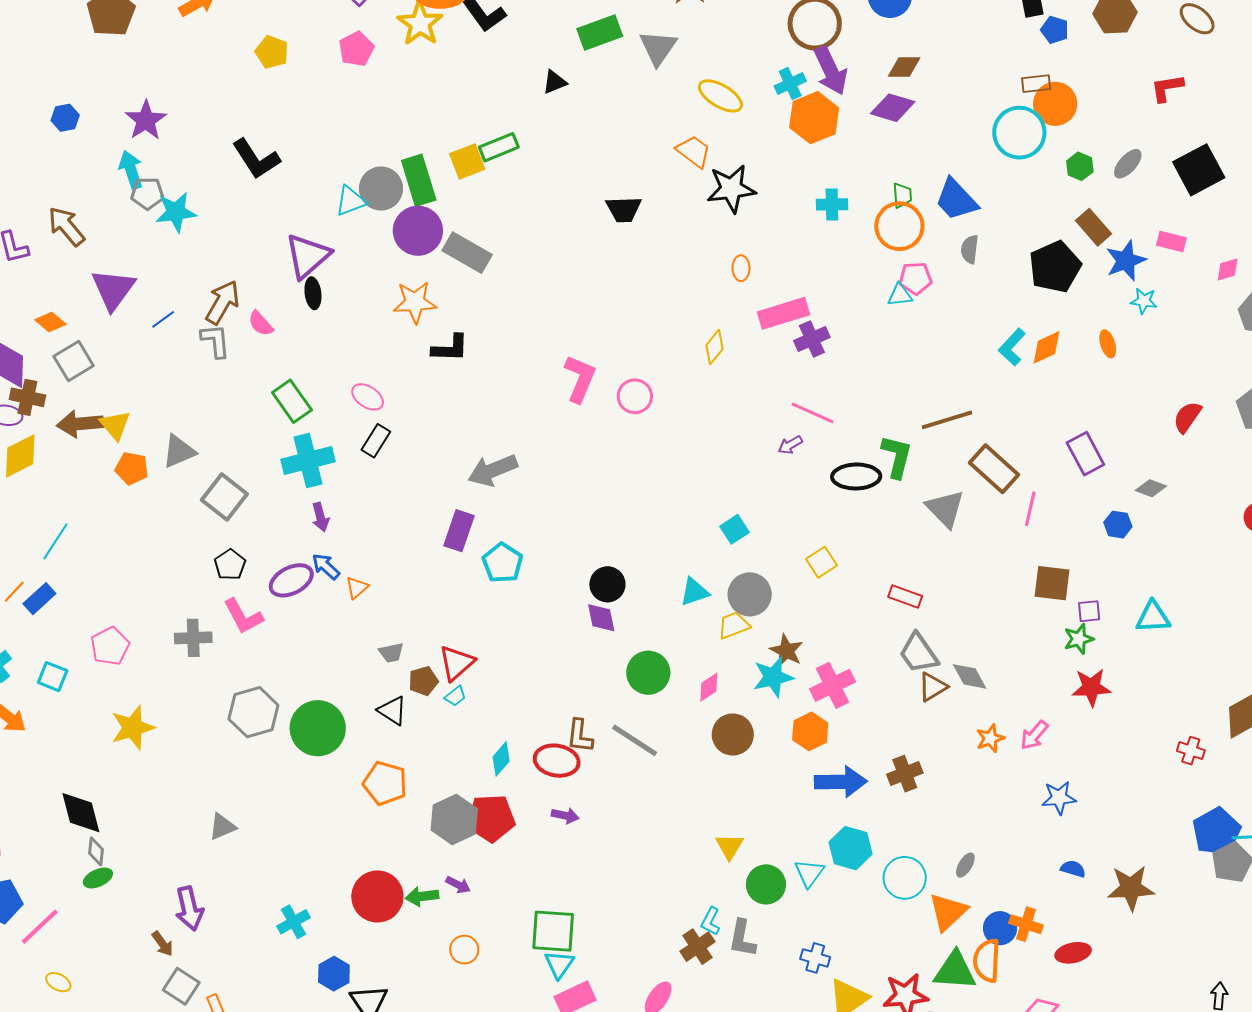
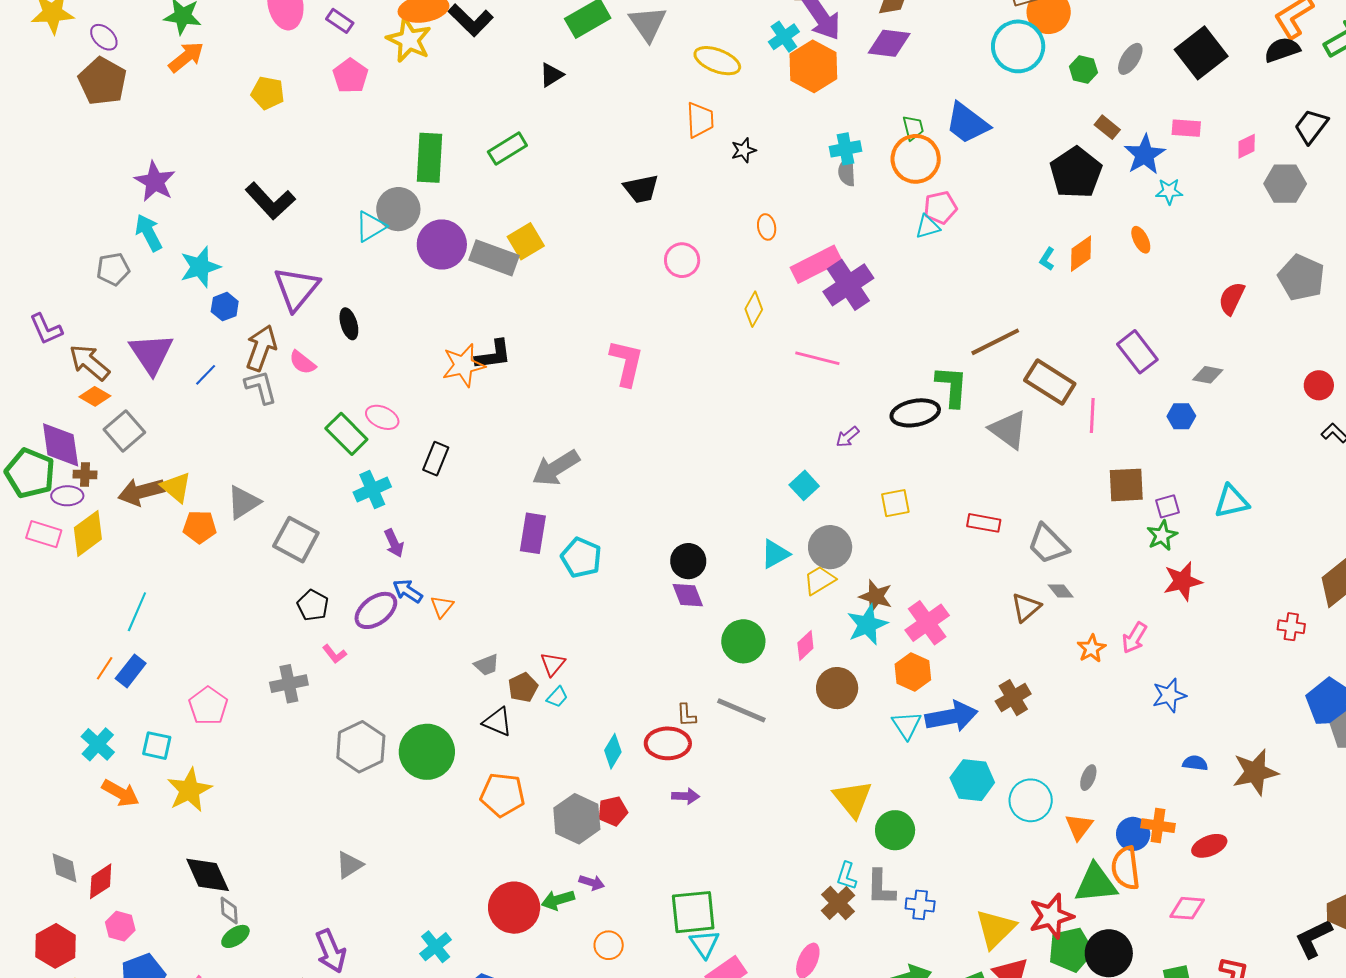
blue hexagon: (65, 118) -> (225, 307), moved
orange trapezoid: (693, 151) -> (700, 120), turned 60
yellow square: (467, 162) -> (526, 241), moved
green rectangle: (419, 180) -> (430, 158), moved, turned 30
black star: (731, 189) -> (744, 150), size x0.5
gray pentagon: (147, 193) -> (113, 269), moved
brown arrow: (66, 226) -> (89, 362), moved
brown rectangle: (1094, 227) -> (1107, 127), size x0.7
gray semicircle: (970, 249) -> (847, 172), moved
purple triangle: (308, 256) -> (296, 289), moved
orange star: (415, 302) -> (463, 365), moved
purple cross: (812, 339) -> (848, 285), size x1.4
cyan L-shape: (1012, 347) -> (1047, 259), size x0.6
pink circle: (635, 396) -> (682, 260), moved
brown cross: (27, 397) -> (85, 475), size x0.7
pink ellipse: (368, 397) -> (382, 417), moved
pink line: (812, 413) -> (817, 358), moved
purple arrow: (790, 445) -> (848, 437), moved
cyan cross: (308, 460) -> (372, 489), size x0.7
yellow square: (821, 562) -> (895, 503), turned 32
pink L-shape: (243, 616) -> (335, 654), size x0.6
gray trapezoid: (919, 653) -> (1048, 544), moved
red triangle: (457, 663) -> (553, 664), size x0.7
gray diamond: (970, 676) -> (1061, 591), size x0.7
yellow star: (133, 728) -> (189, 790), moved
brown L-shape: (580, 736) -> (686, 715), size x0.7
red pentagon: (491, 818) -> (613, 811), size x0.6
yellow triangle: (729, 846) -> (853, 799), size x1.4
cyan triangle: (809, 873) -> (907, 725), moved
orange triangle: (948, 912) -> (1079, 827), size x0.7
blue cross: (815, 958) -> (920, 905), moved

